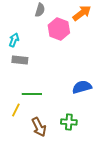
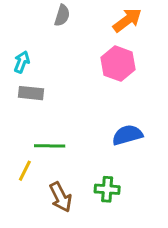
pink hexagon: (59, 29) -> (118, 64), moved

